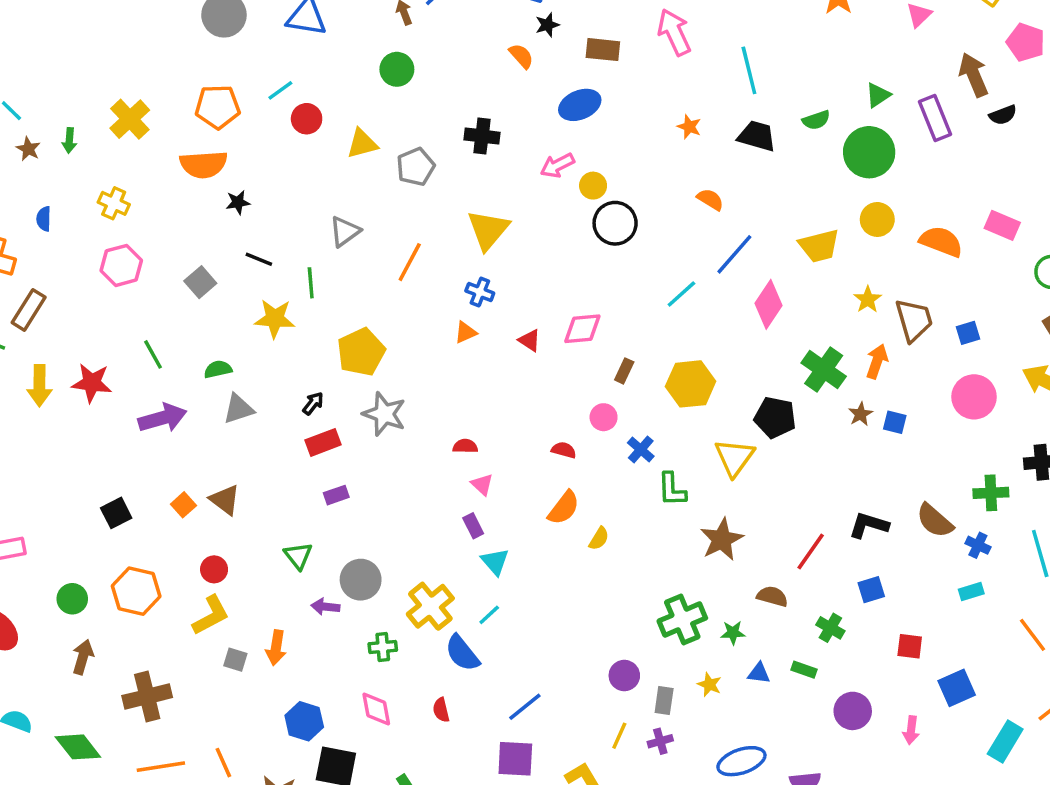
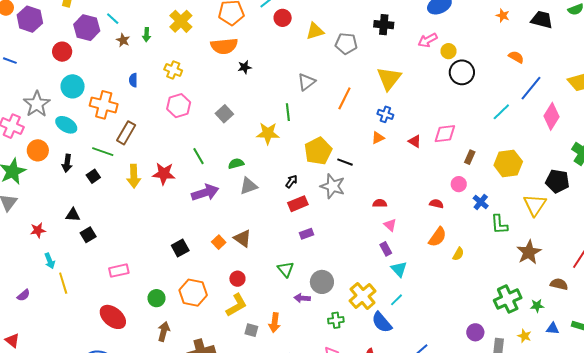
gray pentagon: (416, 167) -> (346, 44), turned 30
black line: (259, 259) -> (345, 162), moved

